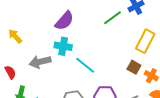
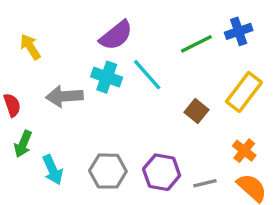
cyan line: (85, 65) -> (147, 75), moved
brown square: (134, 67) -> (197, 111), moved

